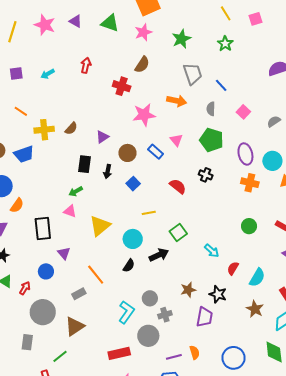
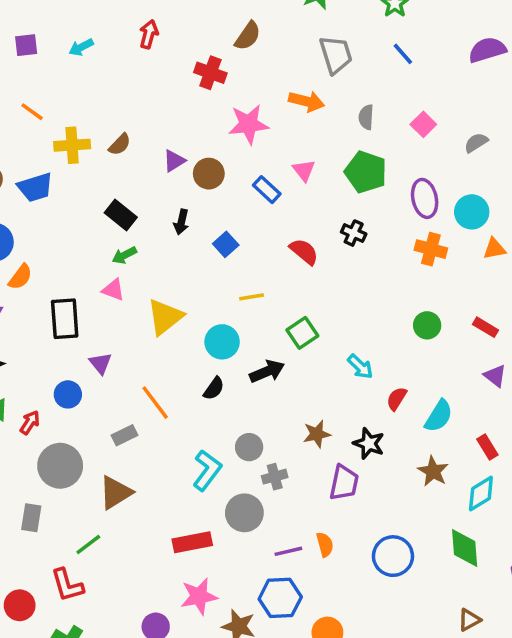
blue line: (221, 85) -> (403, 54), moved
brown circle: (127, 153) -> (209, 174), moved
black rectangle: (85, 164) -> (121, 215), moved, turned -60

